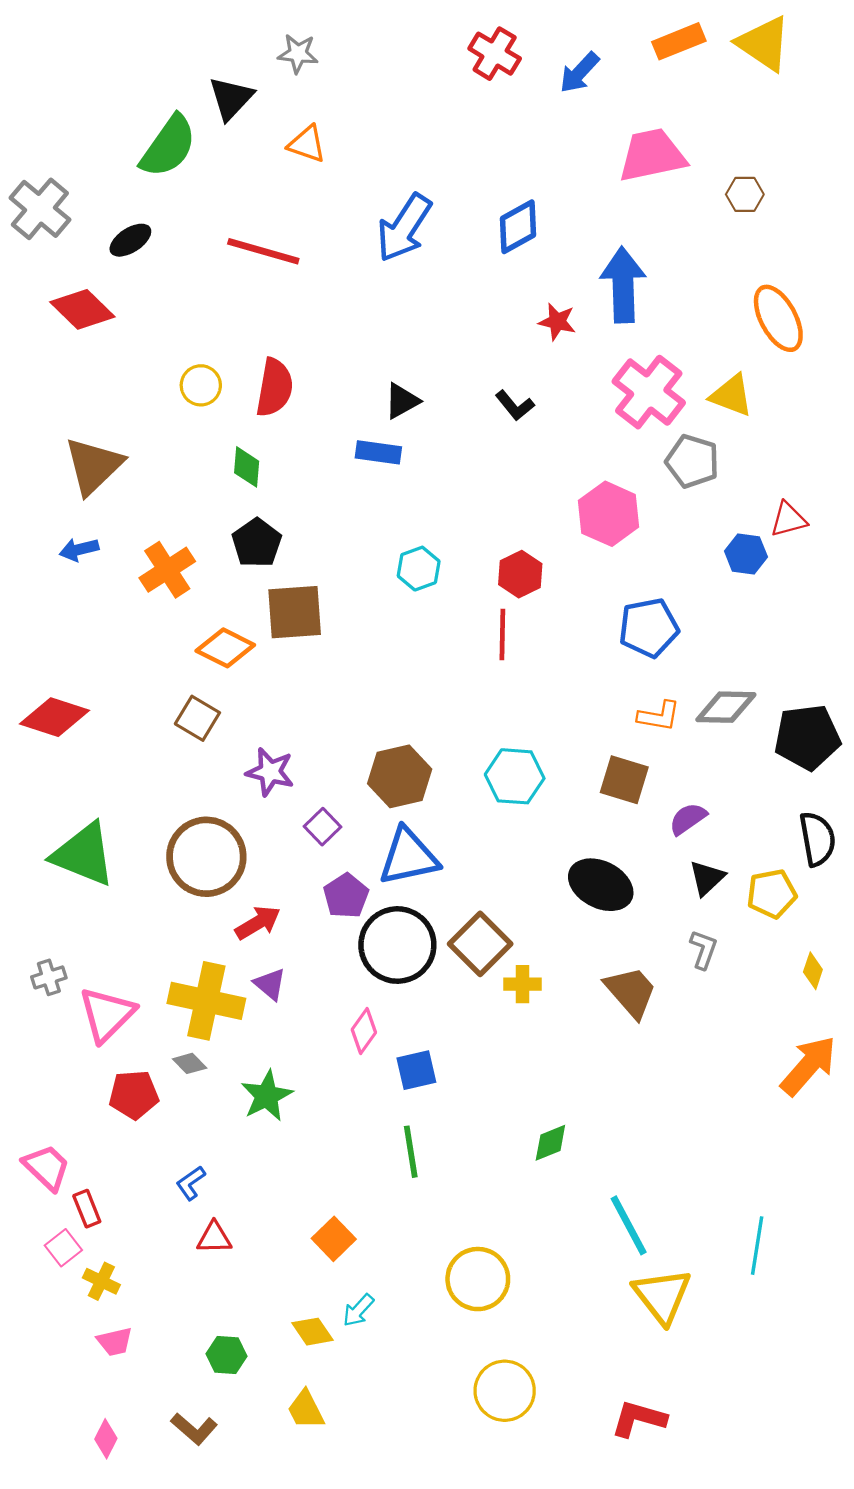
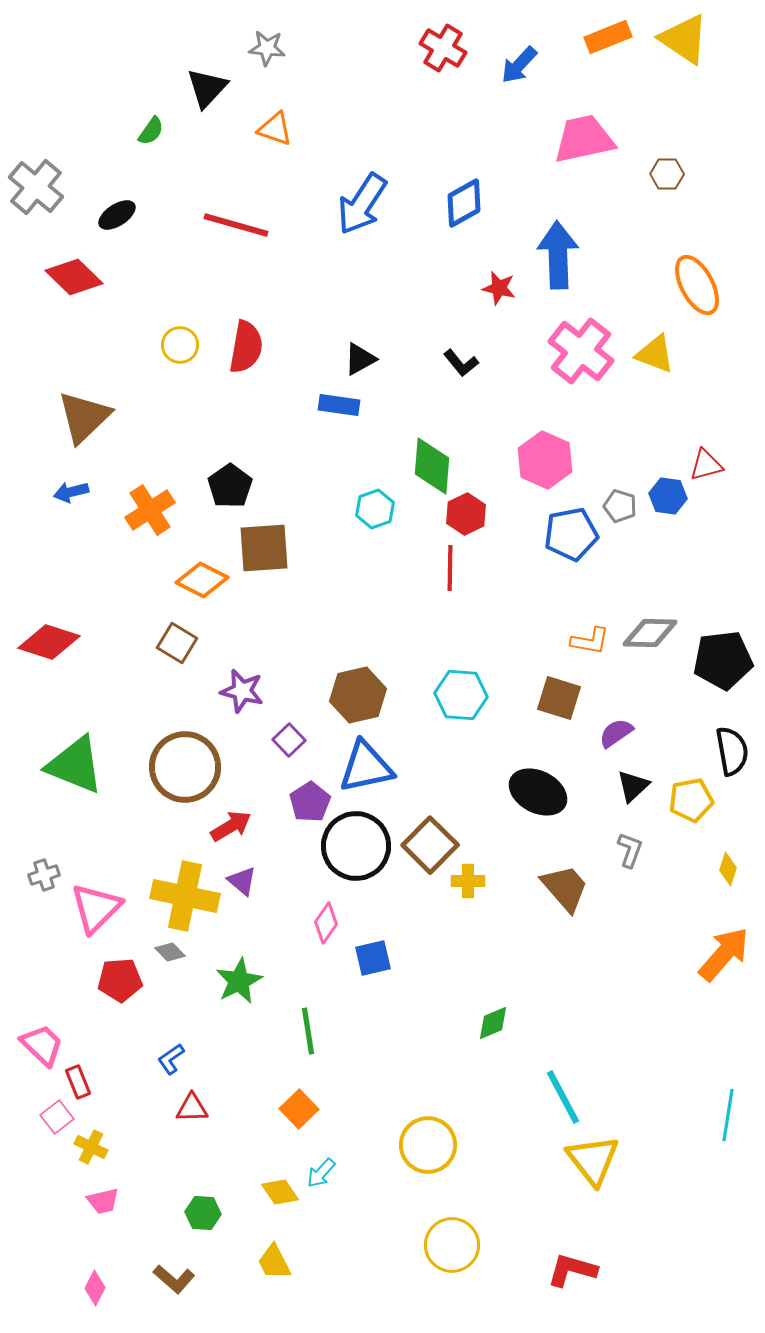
green semicircle: (168, 146) -> (151, 131), size x0.5
gray pentagon: (692, 461) -> (620, 506), moved, size x0.7
green diamond: (247, 467) -> (432, 466), moved, size x1.5
blue pentagon: (649, 628) -> (571, 534), moved
green line: (411, 1152) -> (308, 1031), moved
cyan line: (757, 1246) -> (728, 1115), moved

